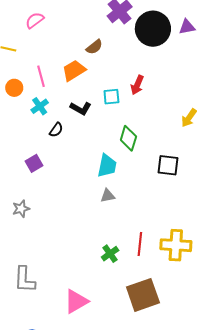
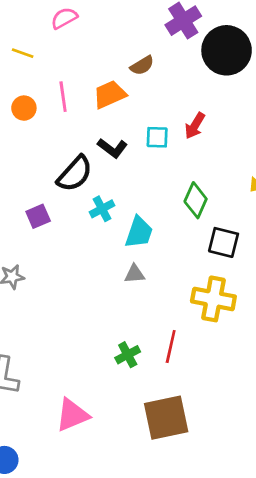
cyan cross: (40, 106) -> (102, 209), moved
black semicircle: (56, 130) -> (75, 174), size x1.8
green diamond: (128, 138) -> (196, 200), moved
yellow cross: (176, 245) -> (213, 299), moved

